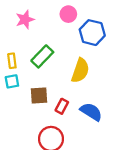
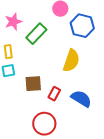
pink star: (25, 20) -> (13, 22), moved
green rectangle: (42, 56) -> (36, 34), moved

